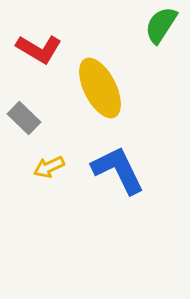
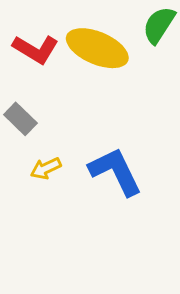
yellow ellipse: (100, 88) -> (97, 48), moved, turned -40

